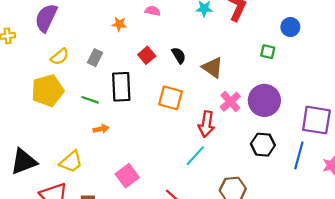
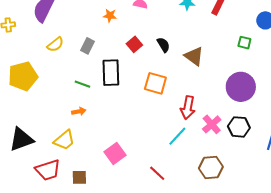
yellow pentagon: (48, 91) -> (23, 76), moved
pink cross: (230, 102) -> (212, 124), moved
orange arrow: (101, 129) -> (79, 111), moved

